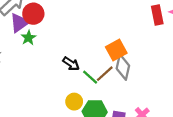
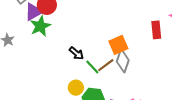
red rectangle: (157, 15) -> (156, 30), moved
green star: (28, 38) -> (40, 26), size x1.5

